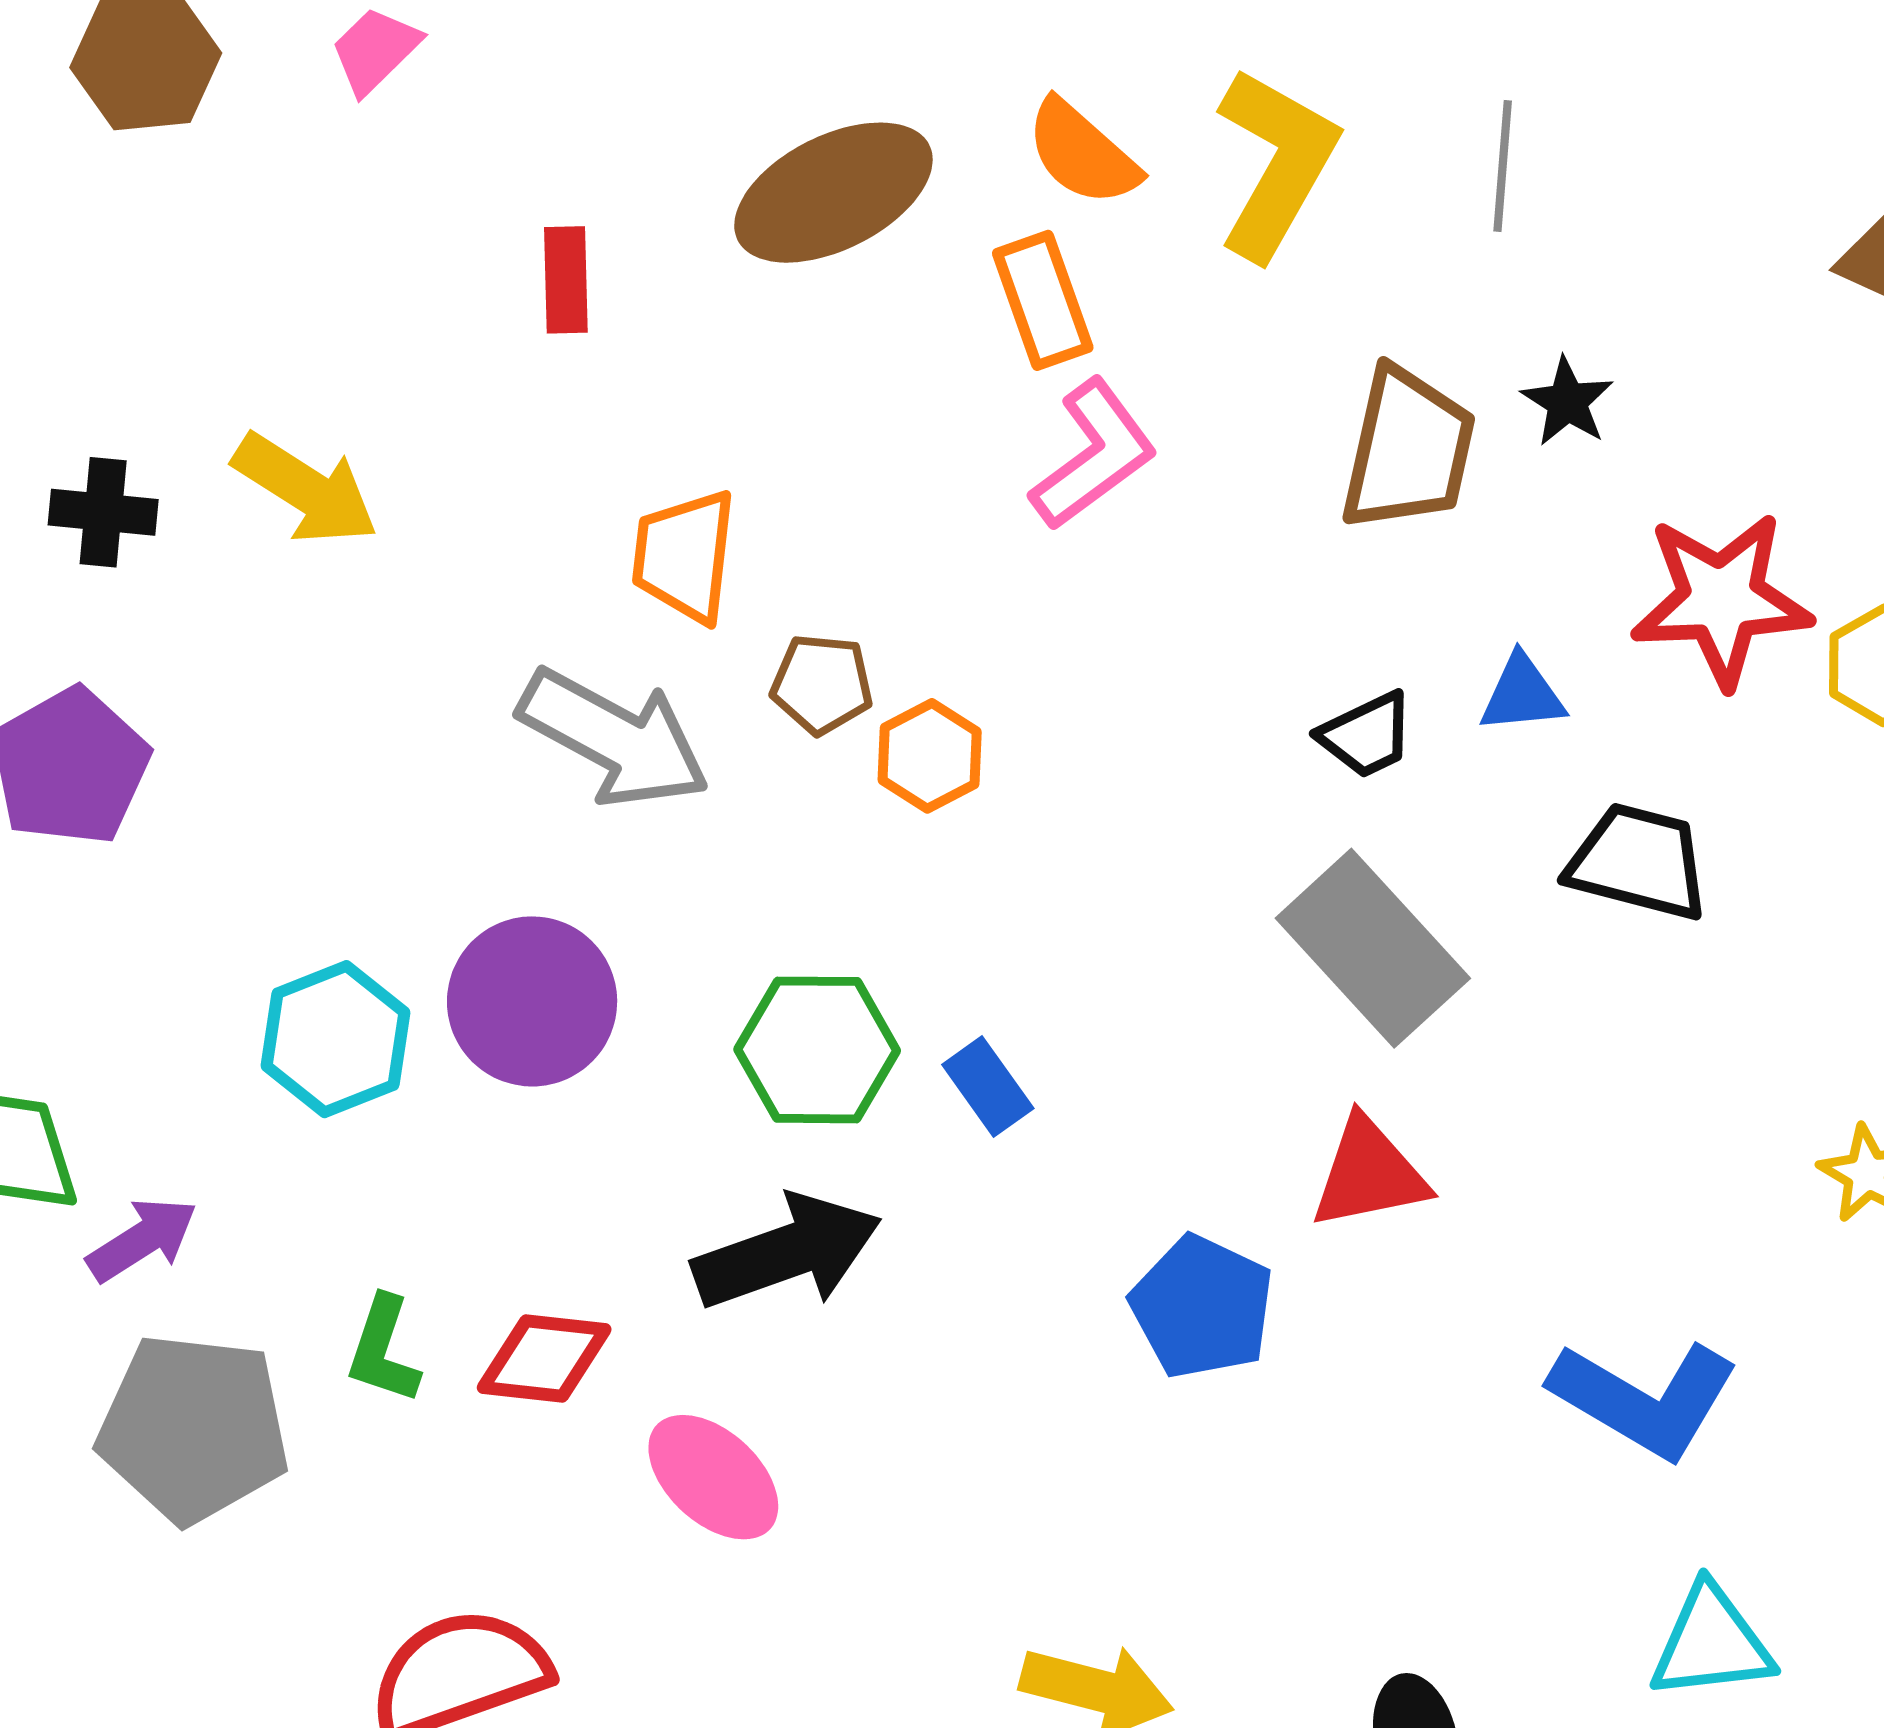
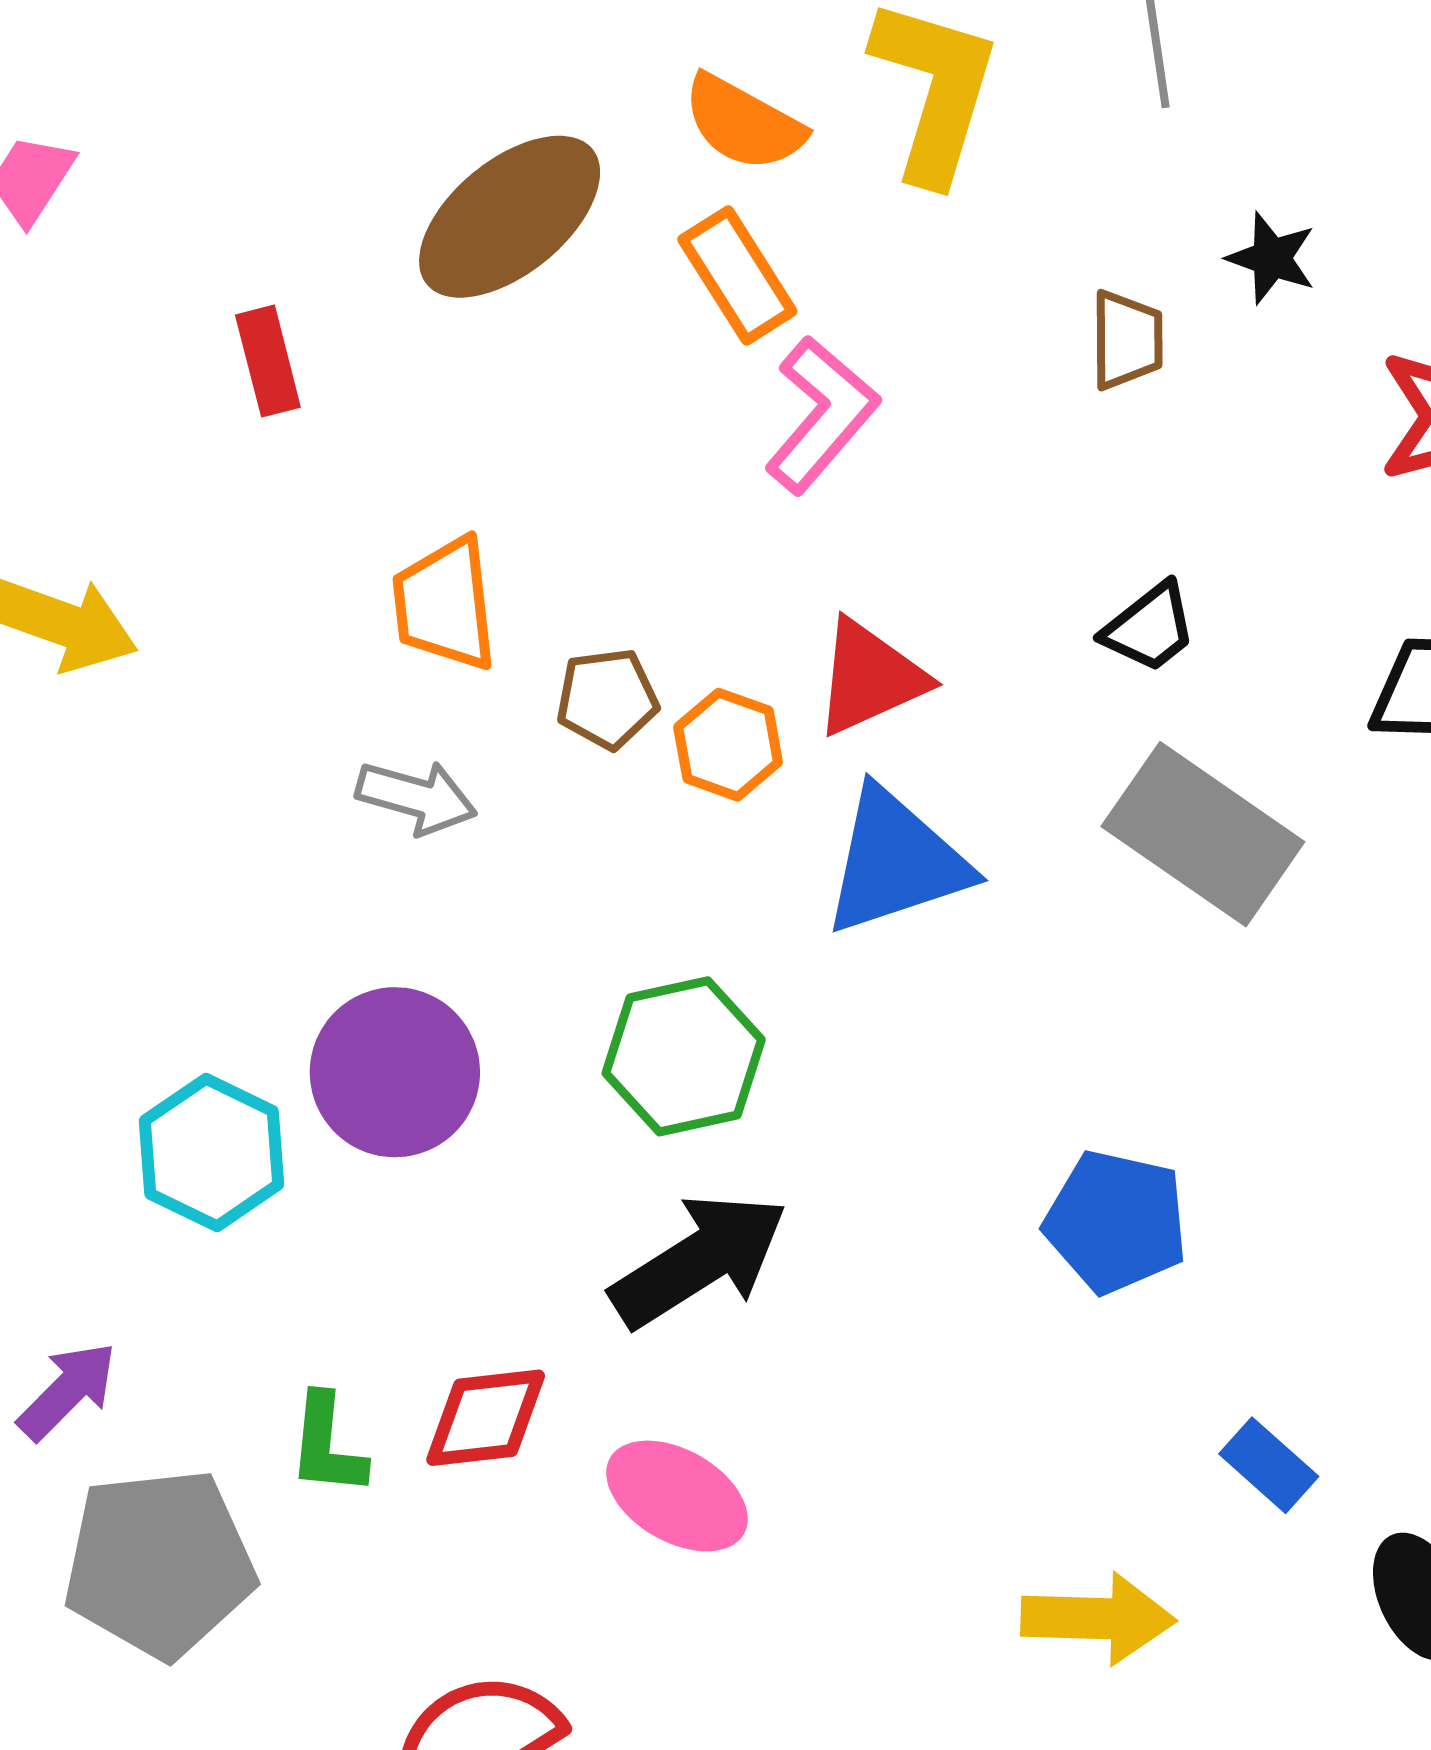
brown trapezoid: (1408, 449) -> (1127, 340), size x0.6
blue triangle: (1522, 694) -> (896, 862), moved, size x1.8
gray arrow: (614, 738) -> (416, 797), size x0.6
blue rectangle: (988, 1086) -> (1269, 1465), moved
red triangle: (1369, 1174) -> (870, 678), moved

